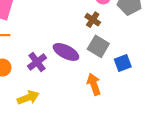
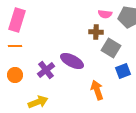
brown cross: (93, 20) -> (96, 32), turned -32
gray square: (98, 46) -> (111, 48), moved

